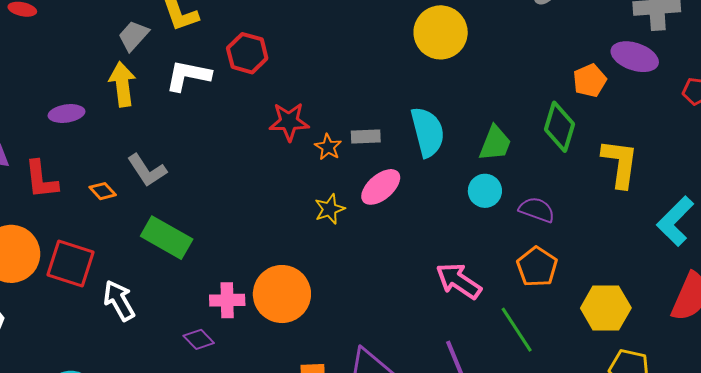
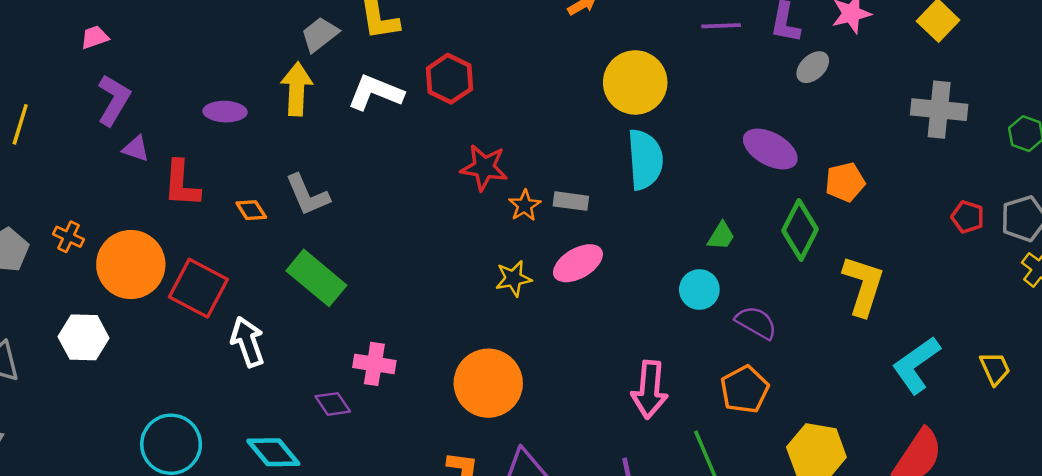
yellow circle: (441, 32) -> (635, 82), moved
purple ellipse: (635, 57) -> (770, 149), moved
cyan semicircle: (428, 132) -> (645, 160), moved
green trapezoid: (495, 143) -> (721, 236), size x0.7
pink arrow: (459, 281) -> (650, 390), turned -129
orange circle: (282, 294) -> (488, 383), moved

